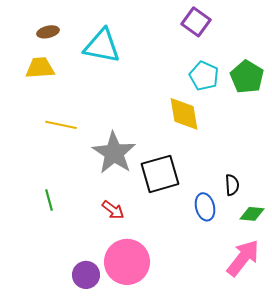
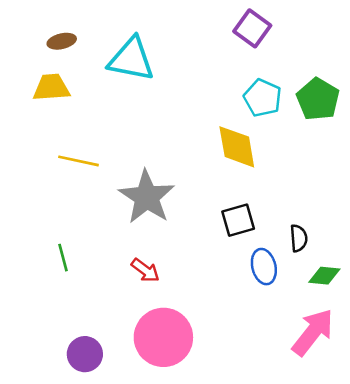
black square: (160, 174) -> (238, 220), moved, size x0.7
purple circle: (86, 275) -> (85, 354), moved

